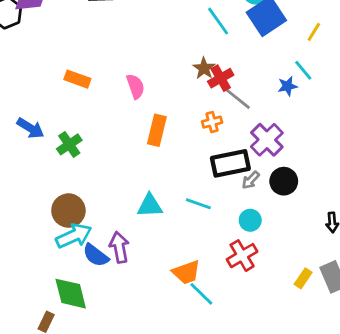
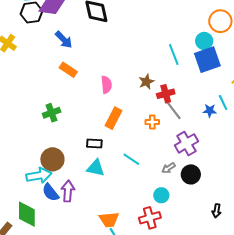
brown star: (204, 68) -> (146, 82), moved
blue arrow: (30, 128) -> (64, 40), moved
black rectangle: (230, 163) -> (94, 144), moved, size x0.6
cyan line: (198, 204) -> (131, 159), moved
brown circle: (68, 211) -> (52, 159), moved

